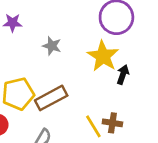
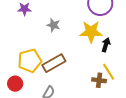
yellow star: (103, 56) -> (91, 32), turned -30
yellow line: (93, 126) -> (109, 72), moved

